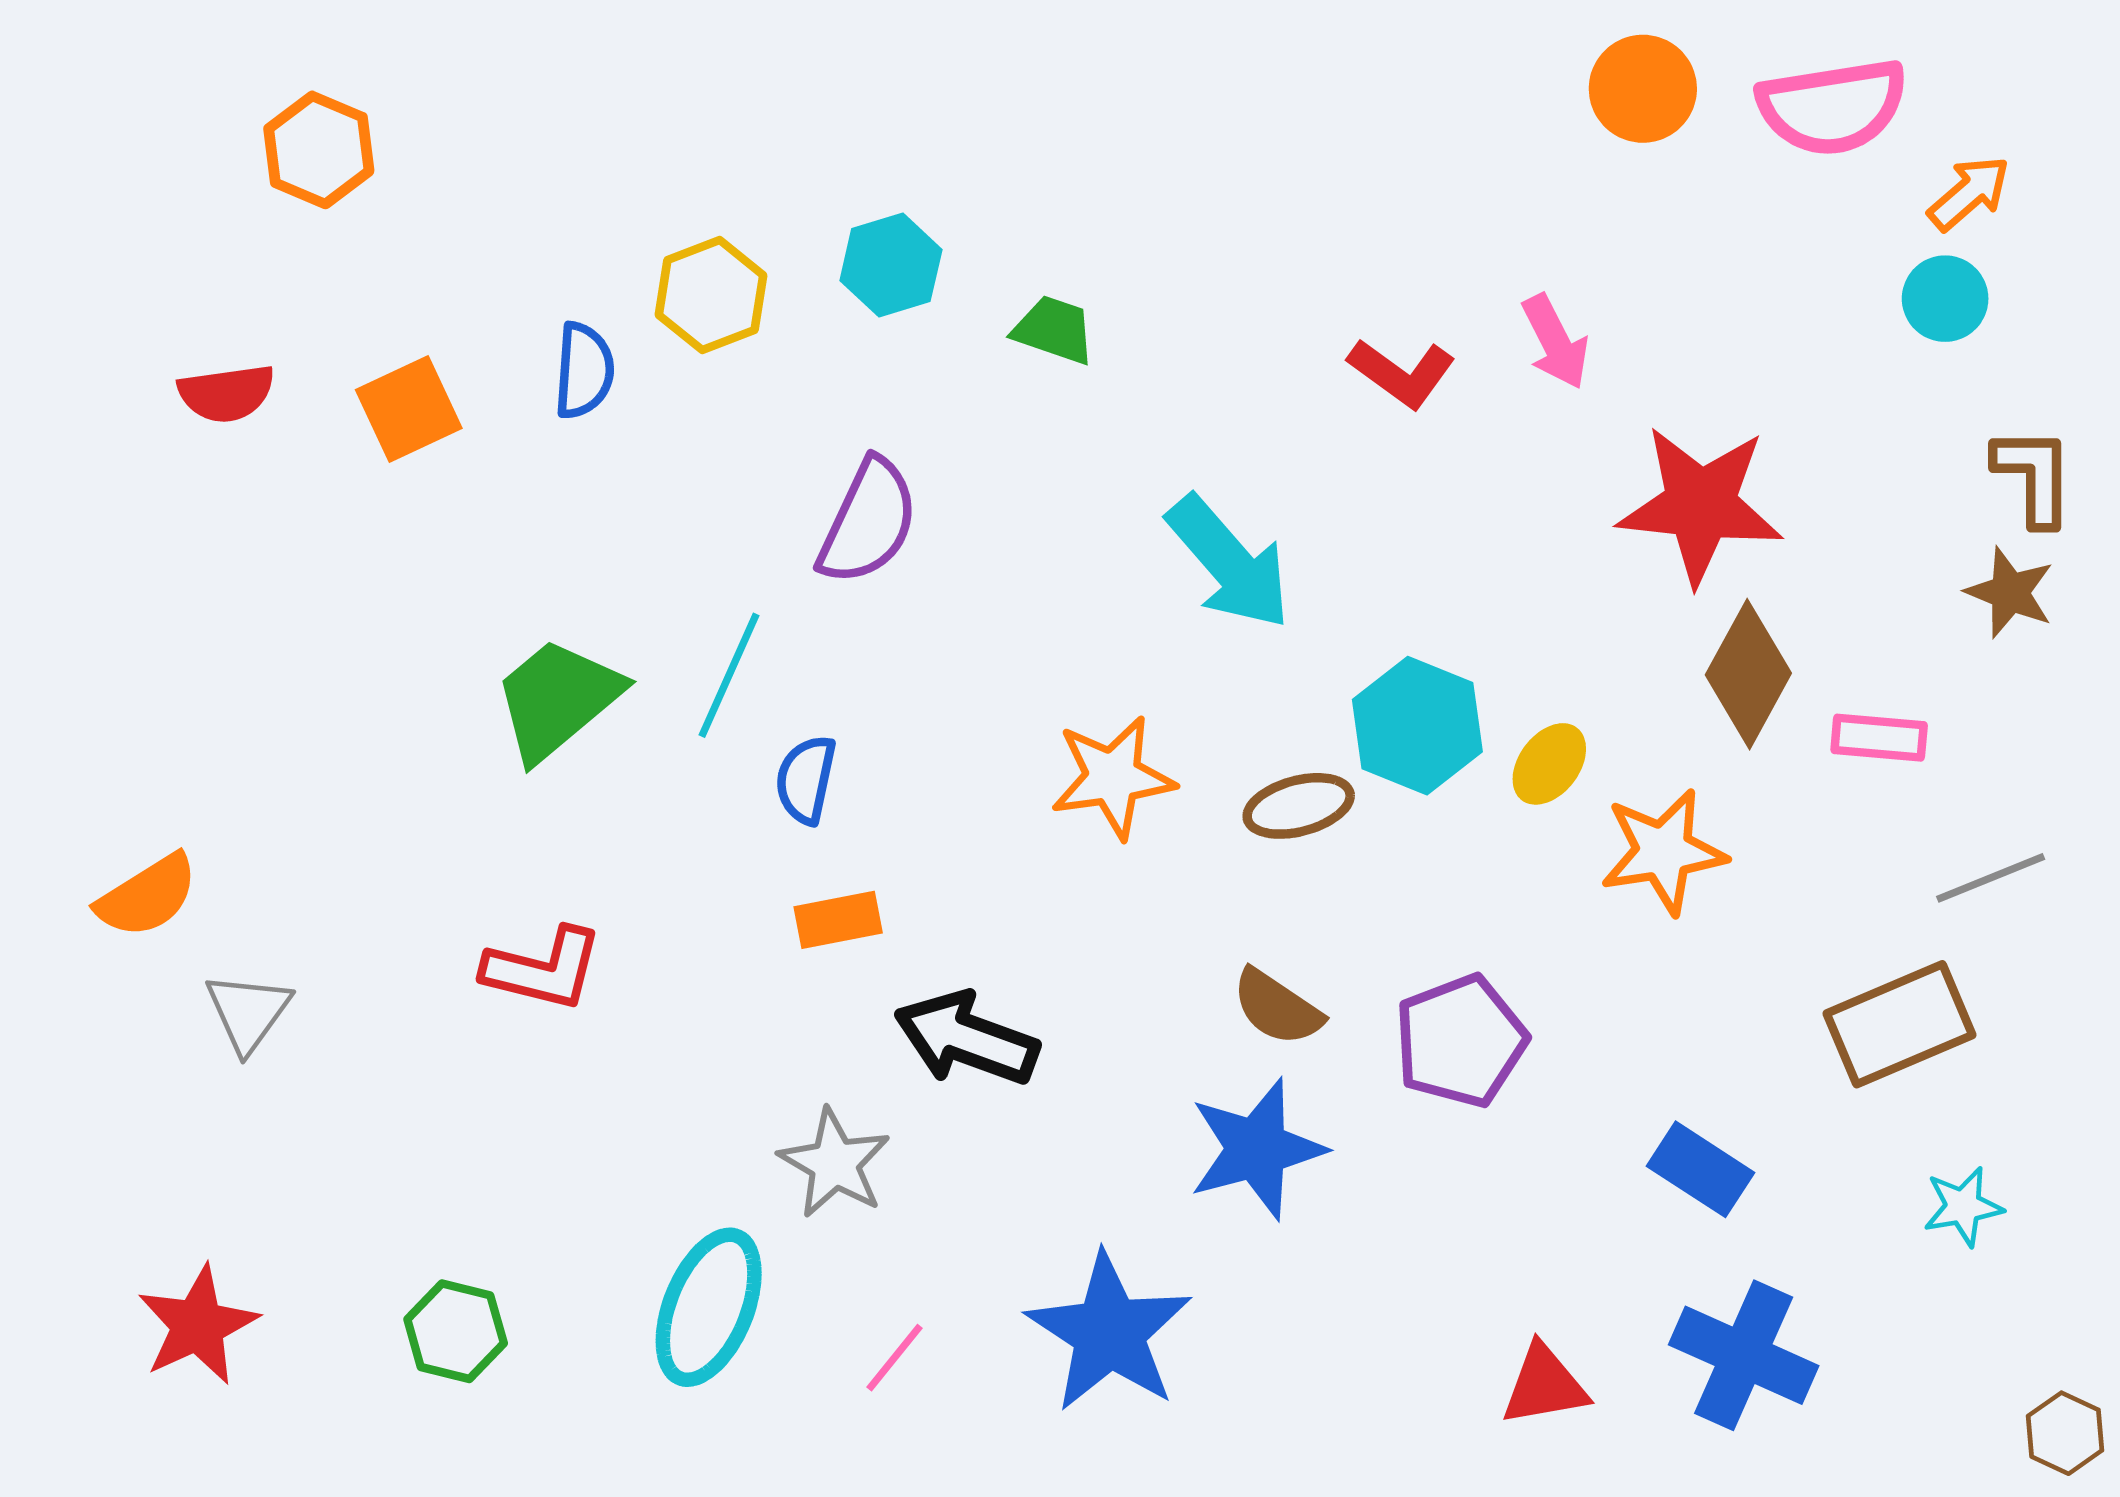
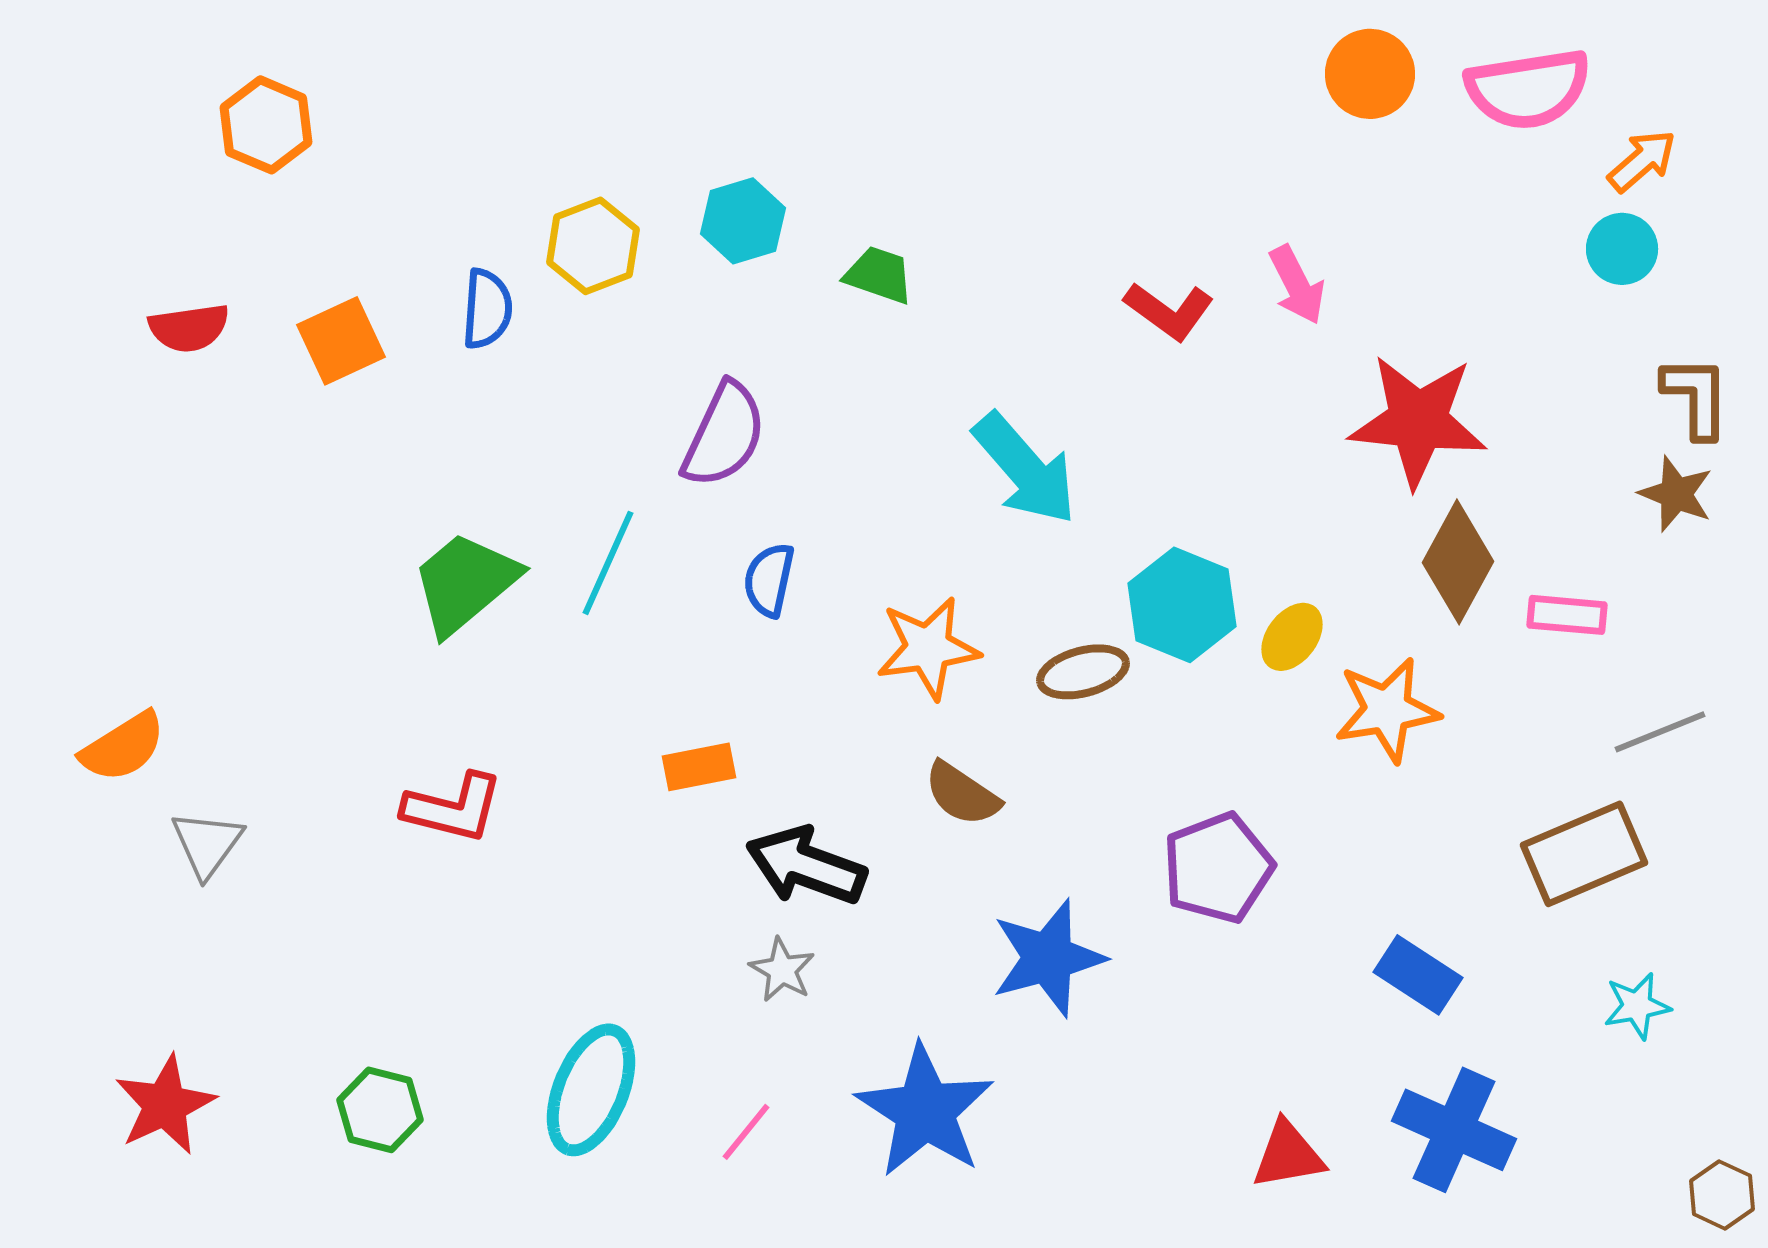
blue semicircle: (806, 780) -> (769, 580), moved
brown semicircle: (1277, 1007) -> (962, 794), moved
gray star: (835, 1163) -> (782, 970), moved, size x0.7

